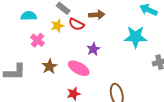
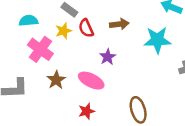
brown arrow: (97, 15) -> (119, 24), moved
red semicircle: (76, 24) -> (86, 28), turned 42
pink cross: (37, 40) -> (40, 49), size x1.5

